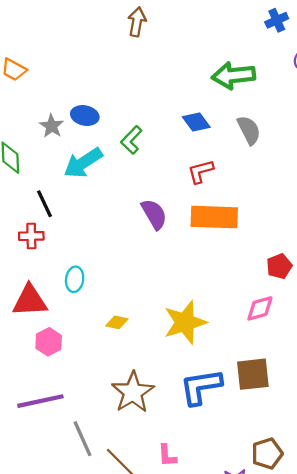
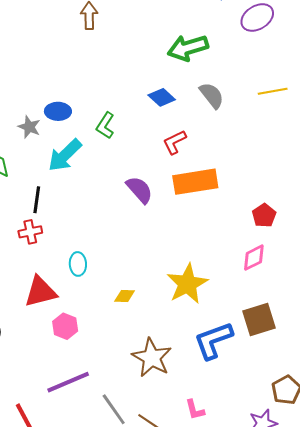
black line: (45, 204) -> (37, 200), turned 44

